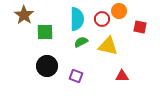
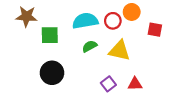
brown star: (24, 15) -> (27, 16), turned -30
cyan semicircle: (77, 19) -> (85, 21), turned -100
purple square: (76, 76) -> (108, 84), moved, turned 32

